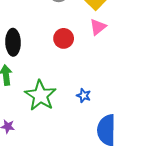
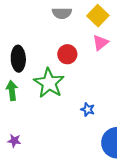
green star: (40, 95) -> (49, 83), moved

